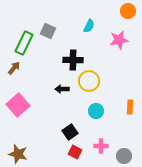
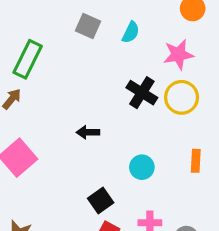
gray square: (48, 31) -> (88, 26), moved
black cross: (73, 60) -> (142, 93), moved, turned 30
yellow circle: (89, 81) -> (182, 97), moved

